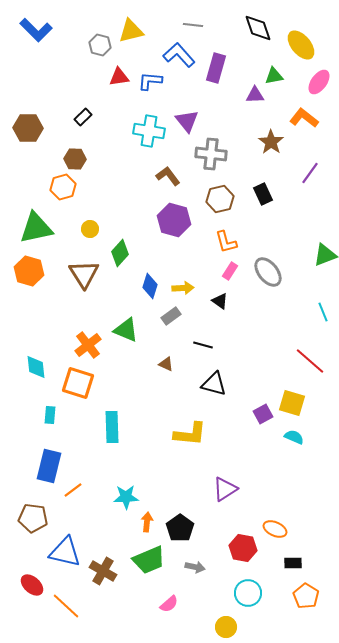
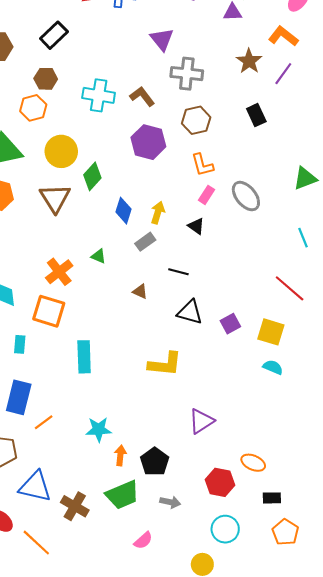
black rectangle: (83, 117) -> (54, 35), size x1.5
cyan cross: (149, 131) -> (99, 95), moved
purple line: (310, 173) -> (283, 74), moved
black rectangle: (263, 194) -> (256, 115), moved
yellow circle: (90, 229) -> (61, 151), size x1.8
yellow arrow: (183, 288) -> (158, 213), turned -70
green triangle: (126, 330) -> (99, 256), size x0.6
purple square: (263, 414) -> (230, 324), moved

